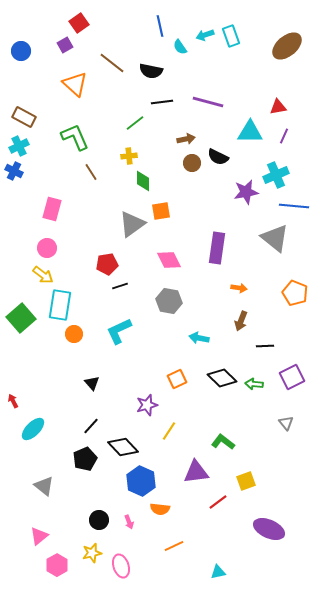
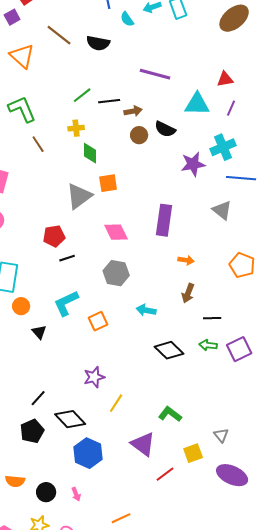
black line: (162, 102) -> (109, 101), moved
gray triangle: (275, 238) -> (222, 210), size x0.7
orange square: (177, 379) -> (98, 321), moved
black triangle: (92, 383) -> (39, 332), moved
green arrow: (254, 384) -> (208, 345), moved
gray triangle: (286, 423) -> (221, 435), moved
purple triangle: (196, 472) -> (143, 444), turned 44
orange semicircle: (160, 509) -> (15, 481), moved
purple ellipse: (269, 529) -> (232, 475), moved

